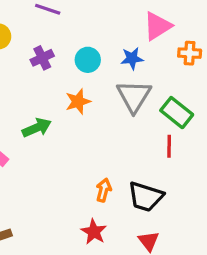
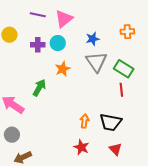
pink triangle: (157, 26) -> (64, 19), moved
purple cross: (42, 58) -> (38, 45), turned 32
cyan circle: (88, 60) -> (58, 43), moved
green arrow: (37, 128) -> (39, 88), turned -30

